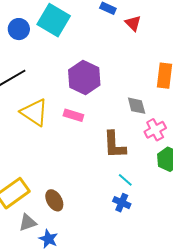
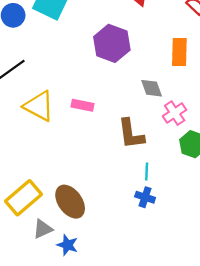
purple hexagon: (84, 77) -> (112, 43), moved
cyan line: (125, 180) -> (147, 172), turned 56
brown ellipse: (54, 200) -> (70, 202), size x1.4

